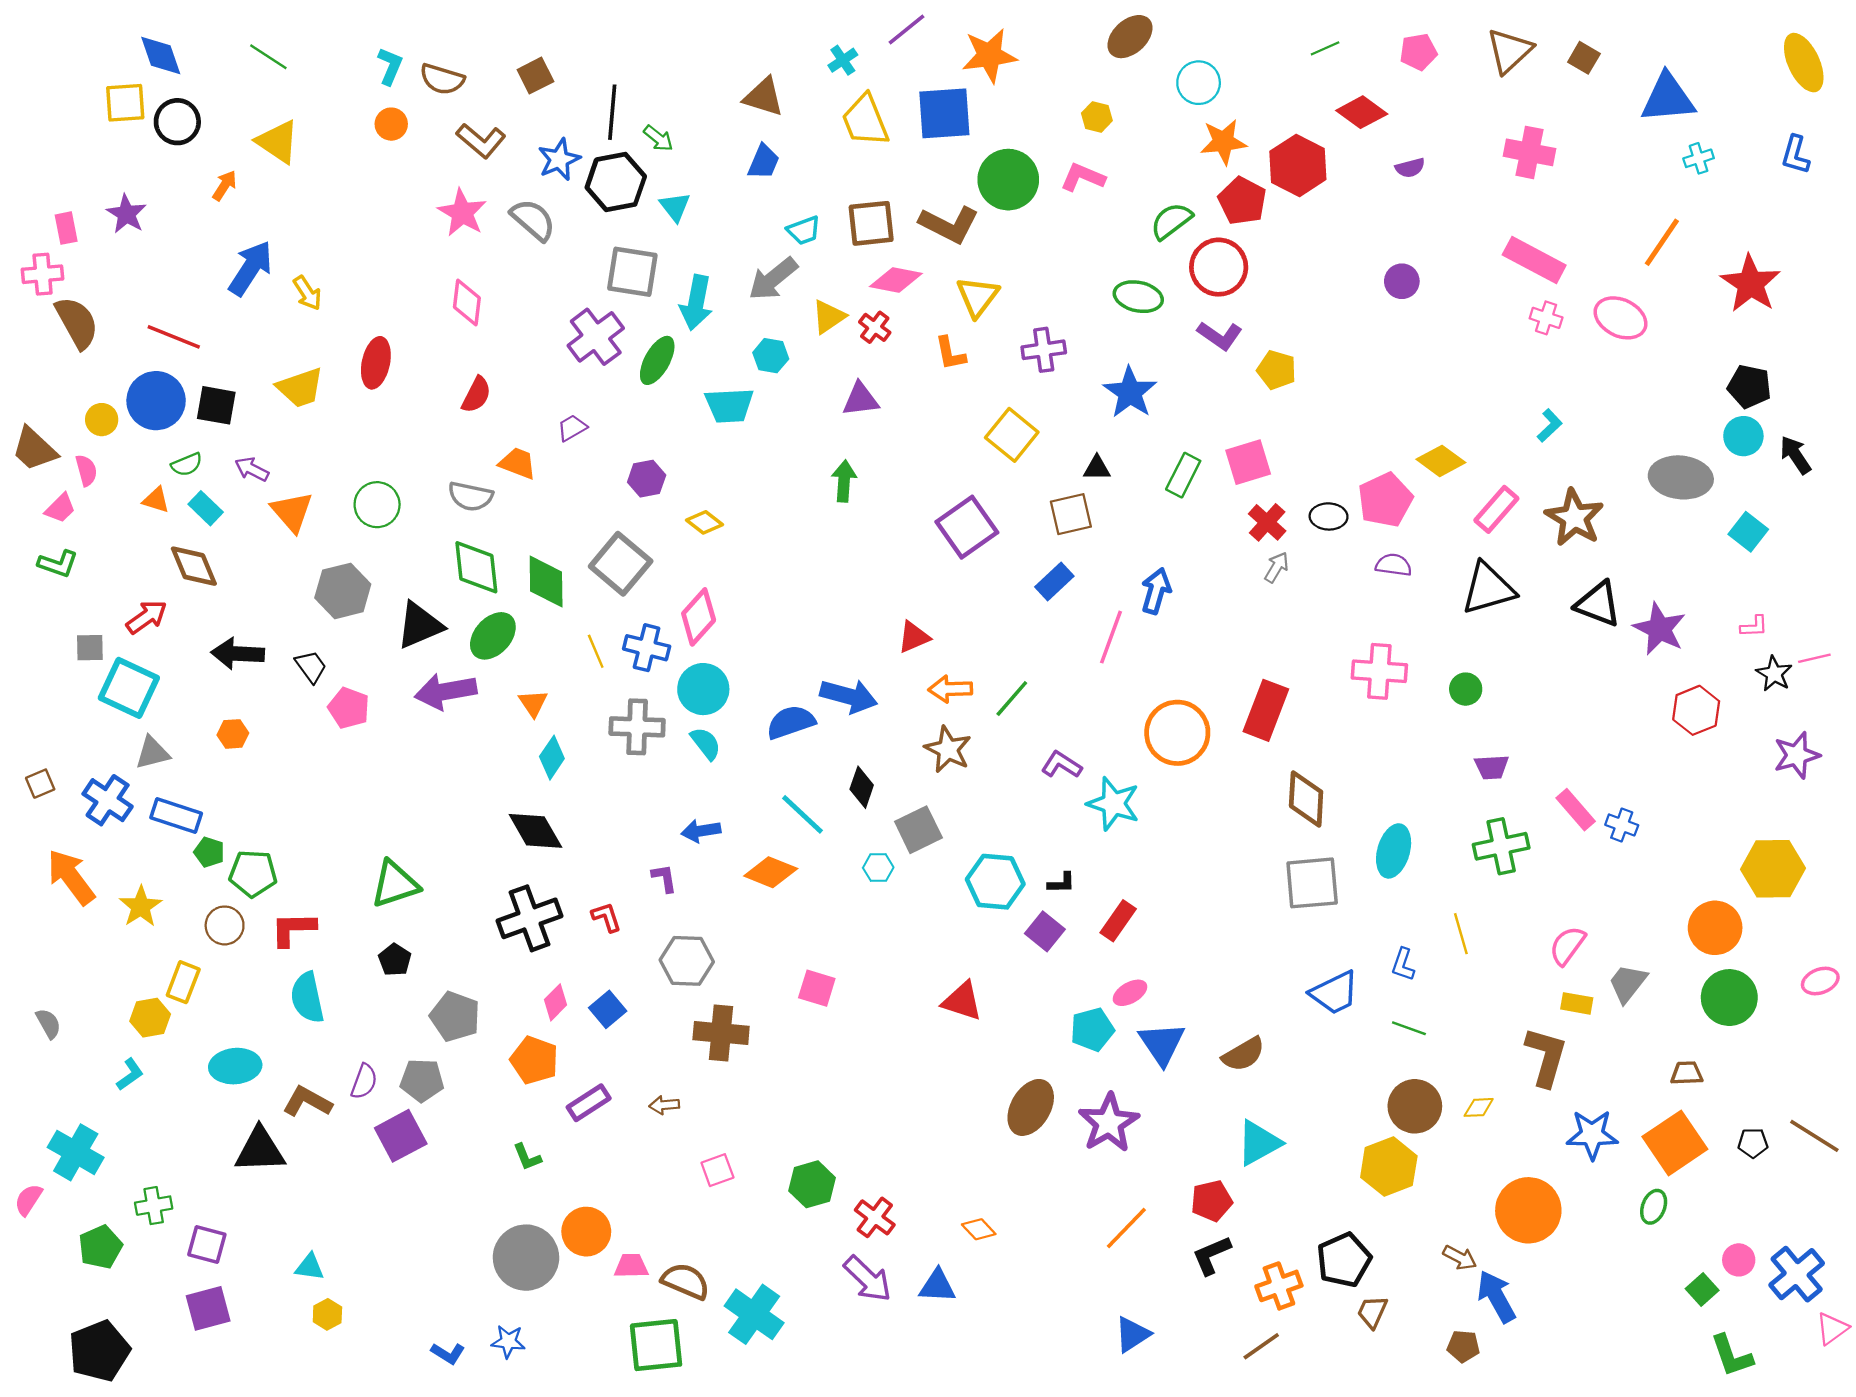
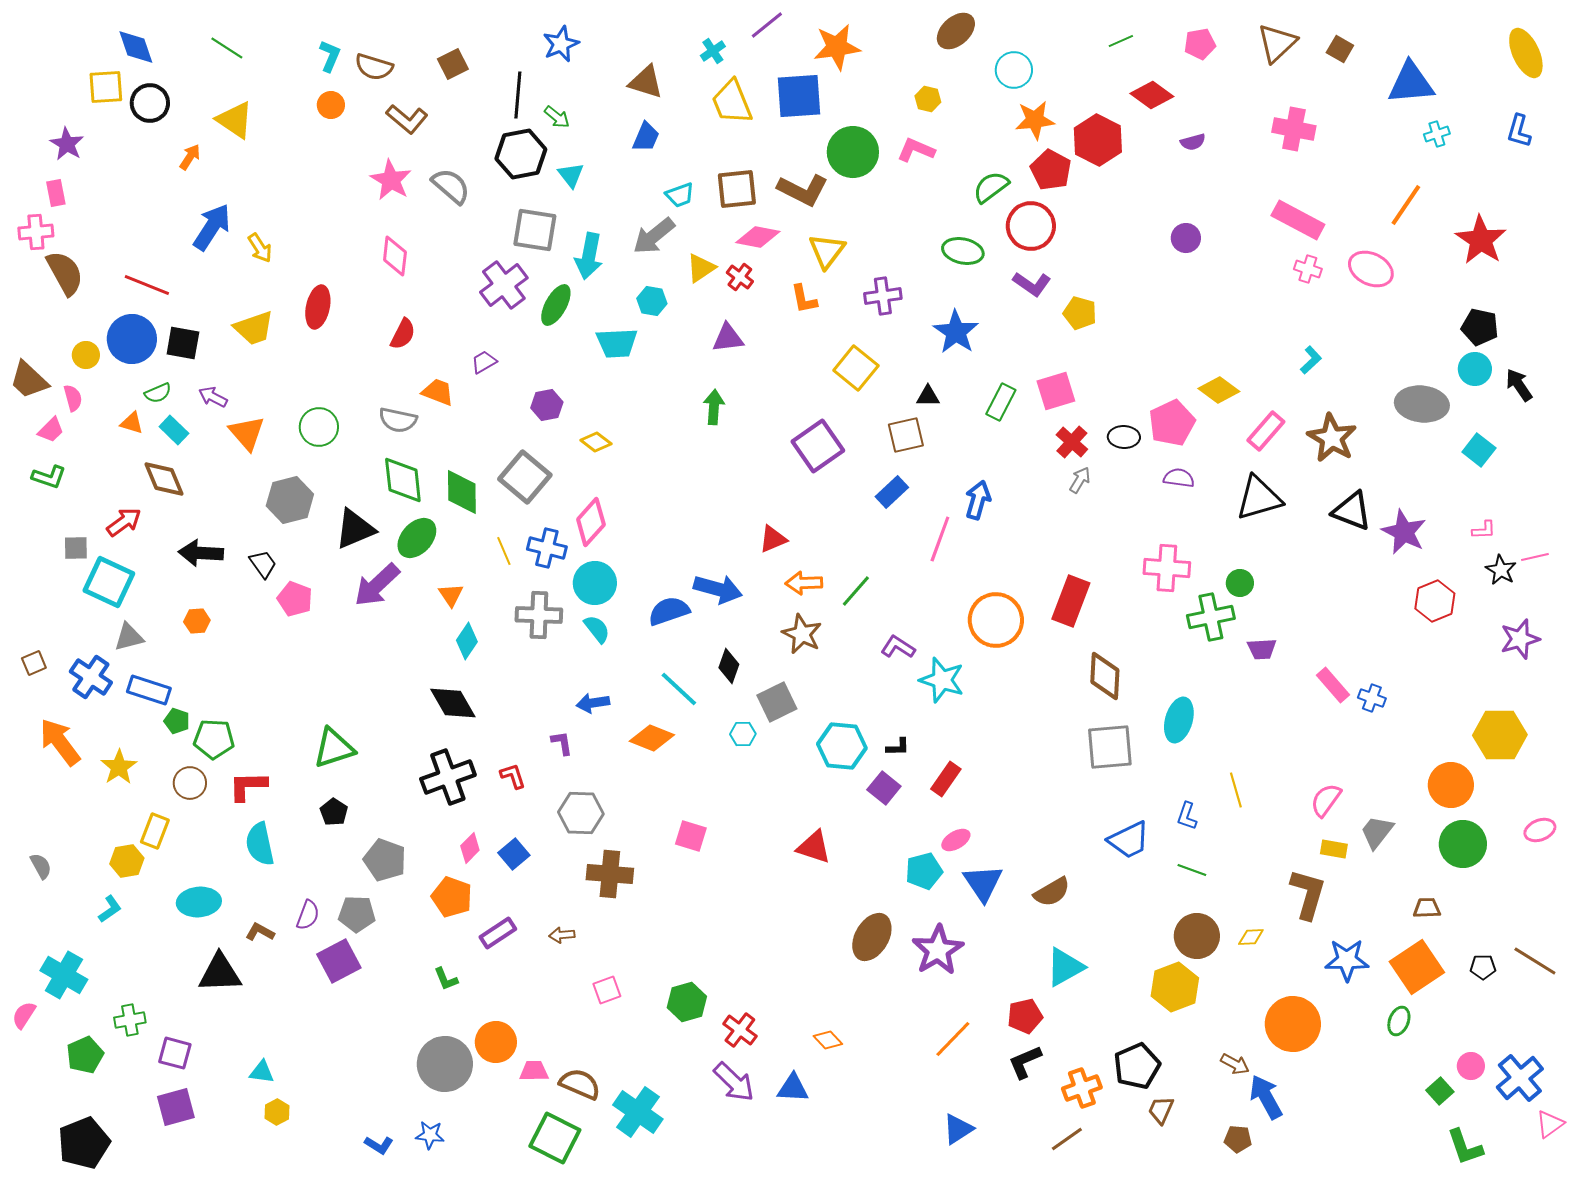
blue star: (559, 160) -> (561, 44), moved
purple star: (126, 214) -> (67, 144), moved
purple arrow: (446, 691) -> (377, 585), turned -33
green cross: (1501, 846) -> (1211, 617), moved
brown L-shape: (307, 1102) -> (260, 932), size x0.7
green square: (656, 1345) -> (555, 1138), turned 33

